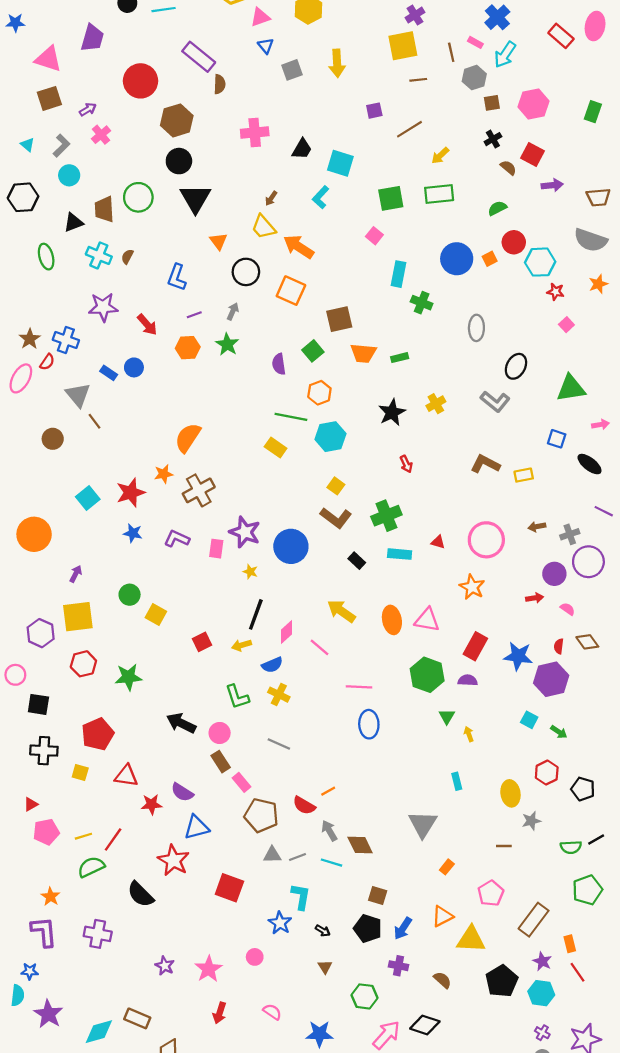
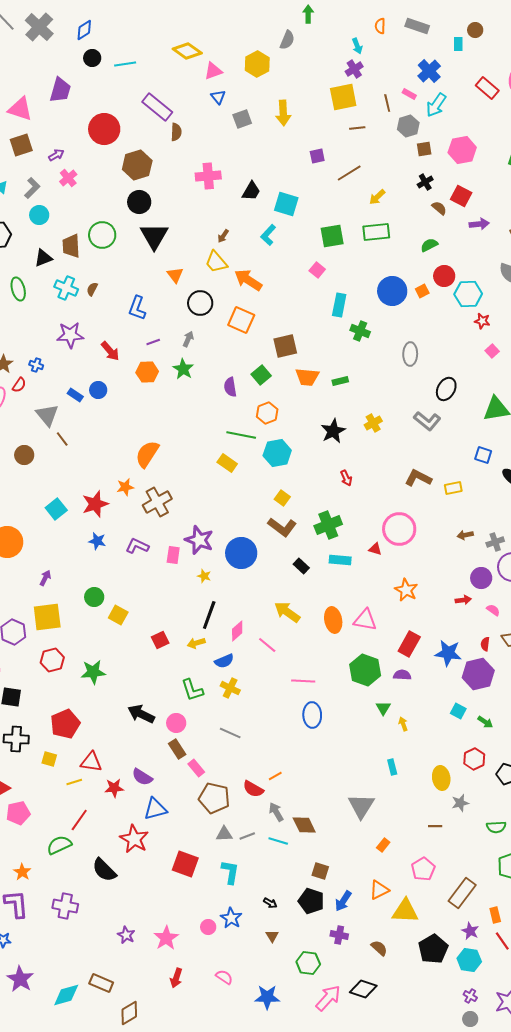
blue cross: (66, 340) -> (36, 365), size x0.6
pink circle: (486, 540) -> (399, 529), moved
yellow line: (83, 836) -> (74, 782), moved
cyan L-shape: (301, 897) -> (230, 872), moved
blue star: (280, 923) -> (231, 918), moved

